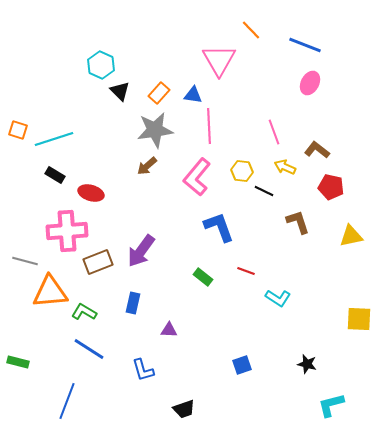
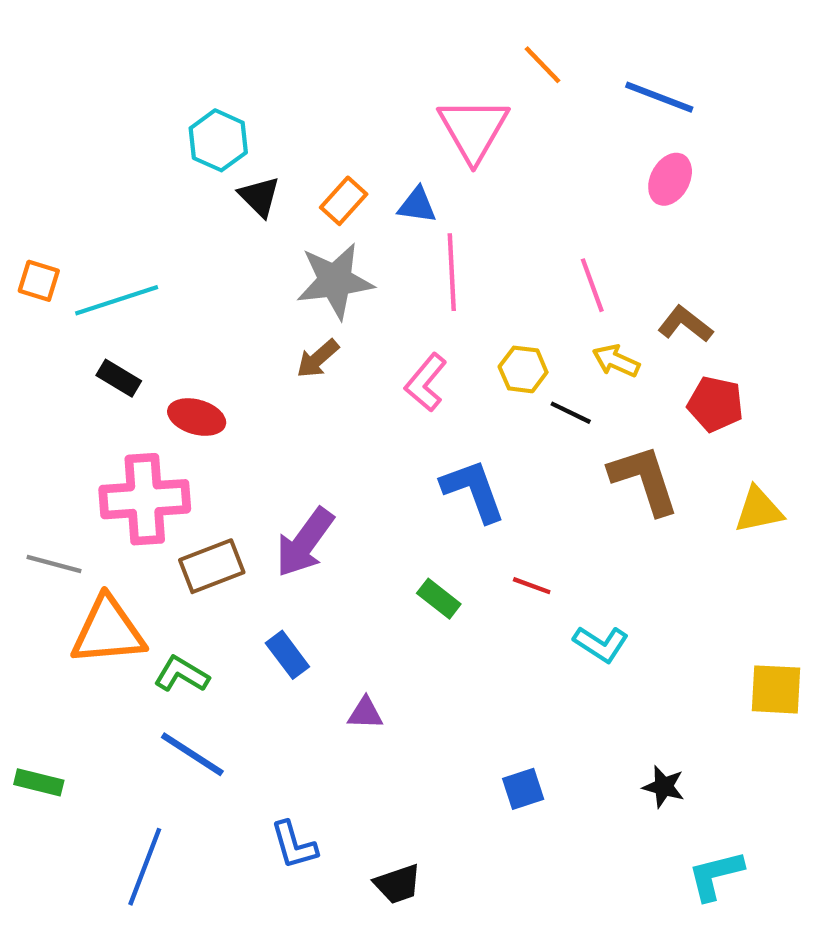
pink L-shape: (197, 177) -> (426, 382), size x0.7
brown L-shape: (298, 222) -> (644, 480), size x1.4
blue rectangle: (133, 303) -> (287, 655), turned -50
blue L-shape: (143, 370) -> (294, 845), moved

